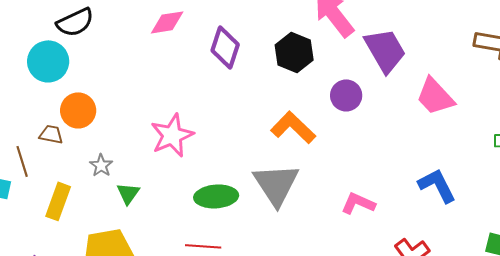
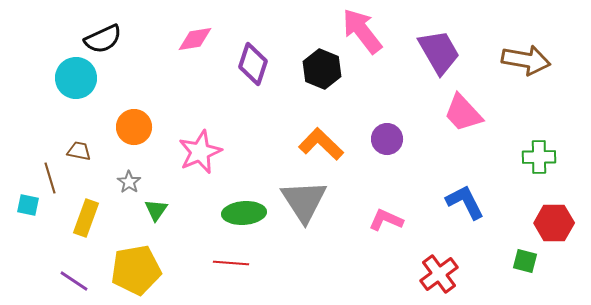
purple trapezoid: (385, 50) -> (439, 52), moved
purple circle: (346, 95) -> (387, 139), moved
orange circle: (78, 110) -> (134, 127), moved

